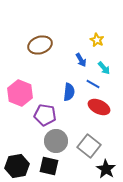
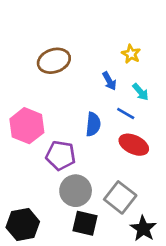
black square: (49, 166) -> (85, 223), moved

